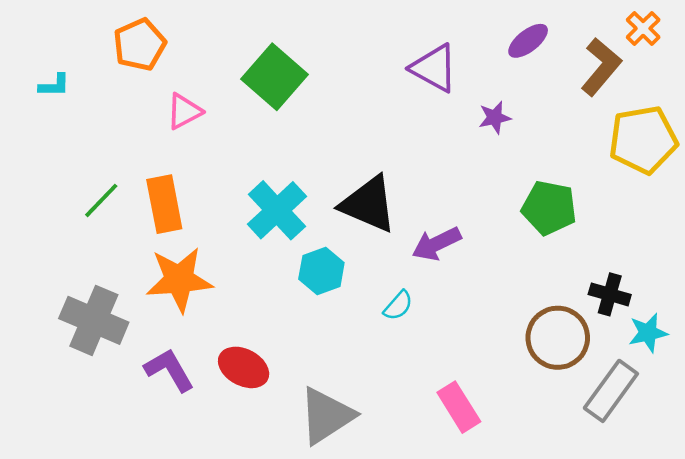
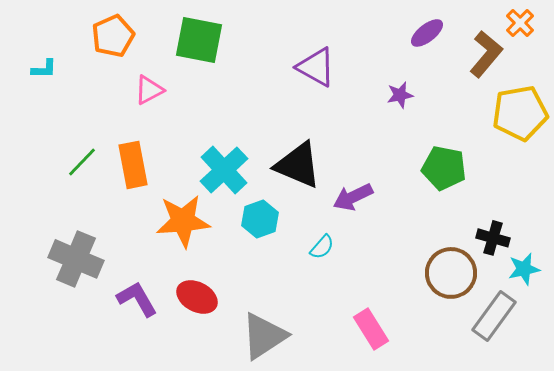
purple triangle: (434, 68) -> (316, 67), moved
green square: (274, 77) -> (199, 40), moved, turned -30
orange star: (179, 280) -> (183, 221), moved

